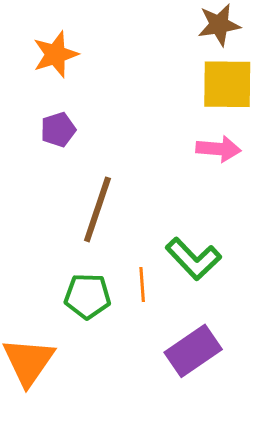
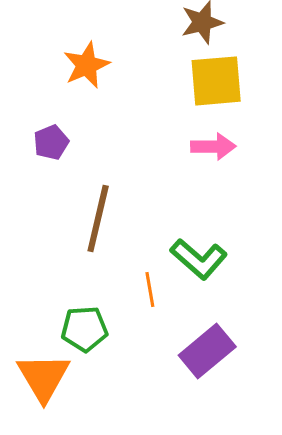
orange star: (55, 54) -> (87, 65), moved
green pentagon: (88, 296) -> (84, 329), moved

